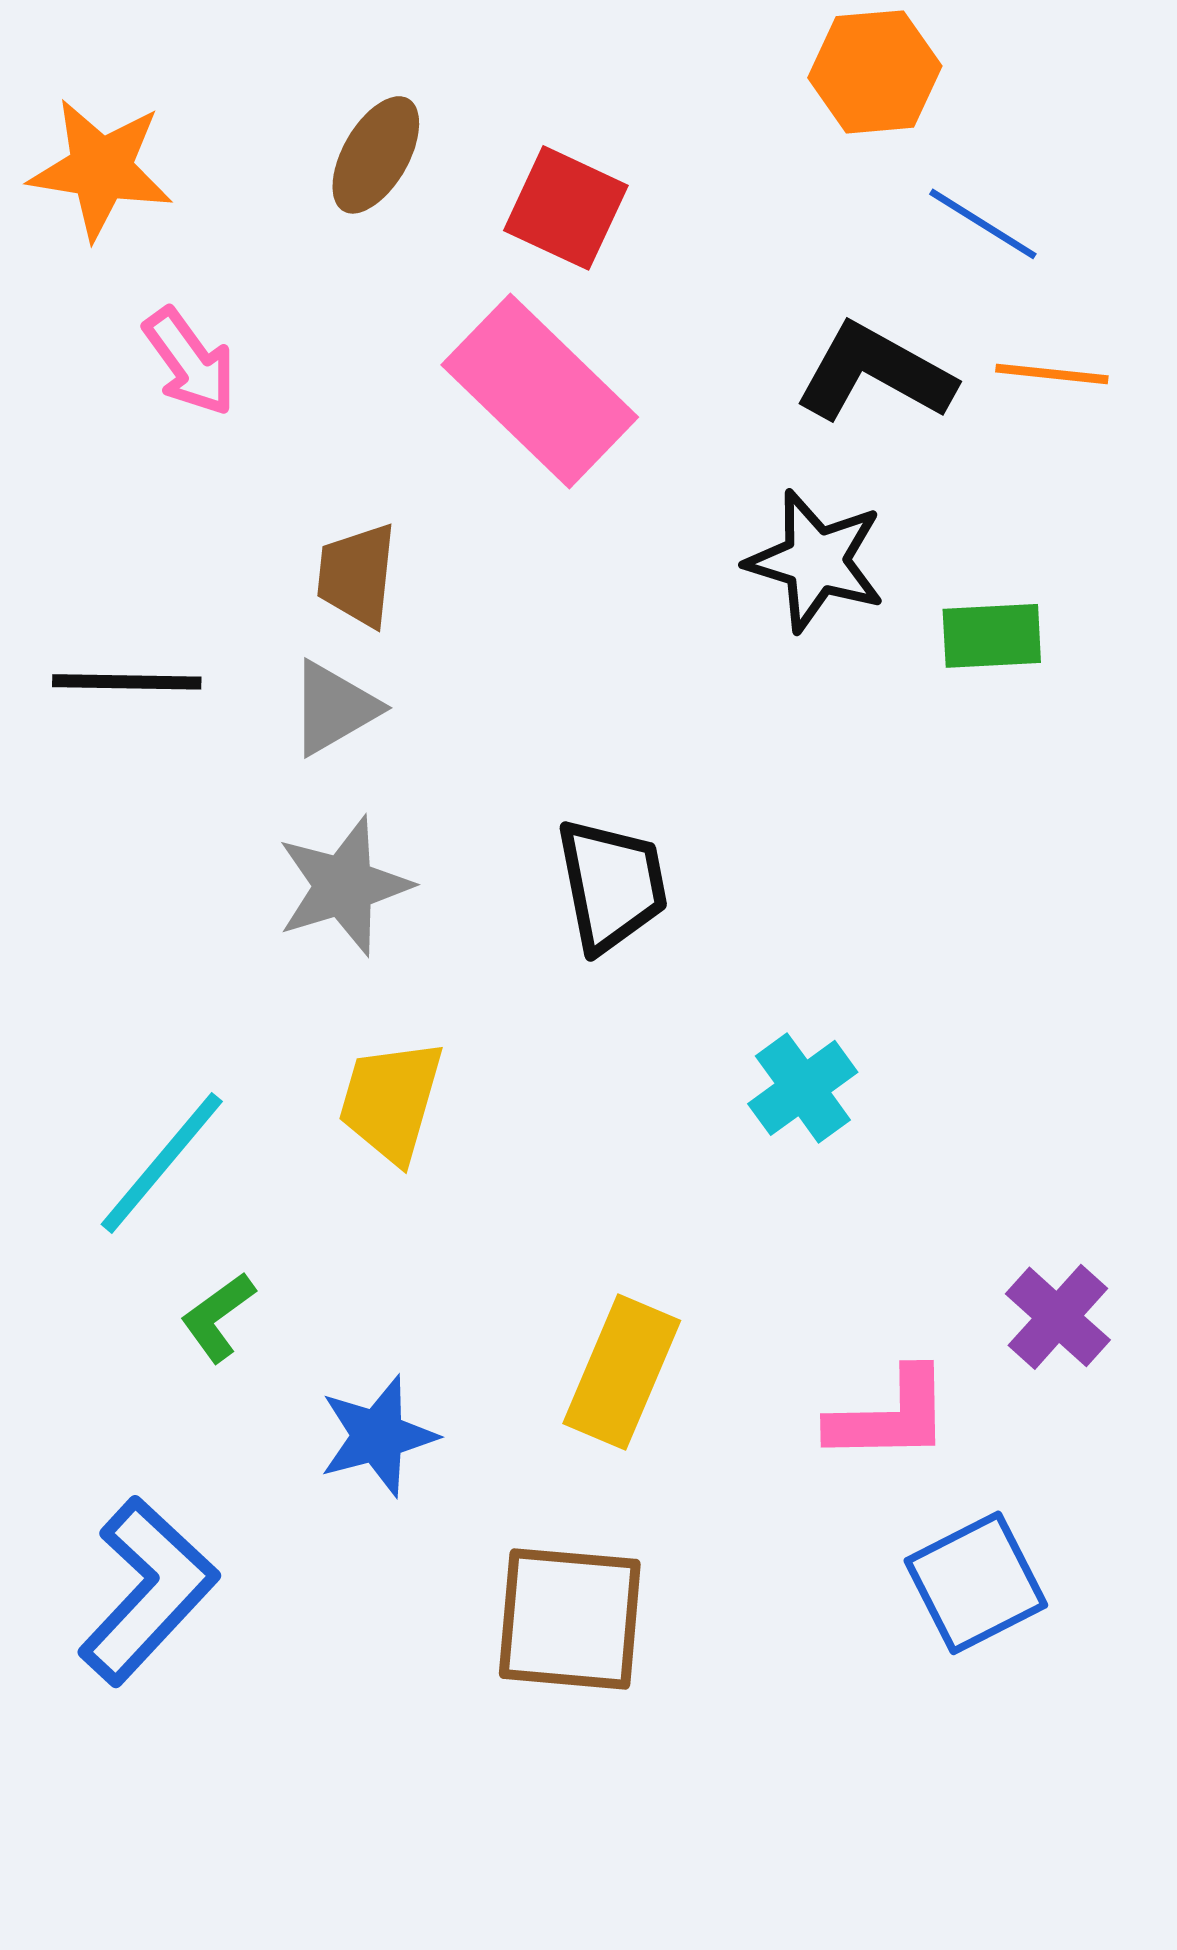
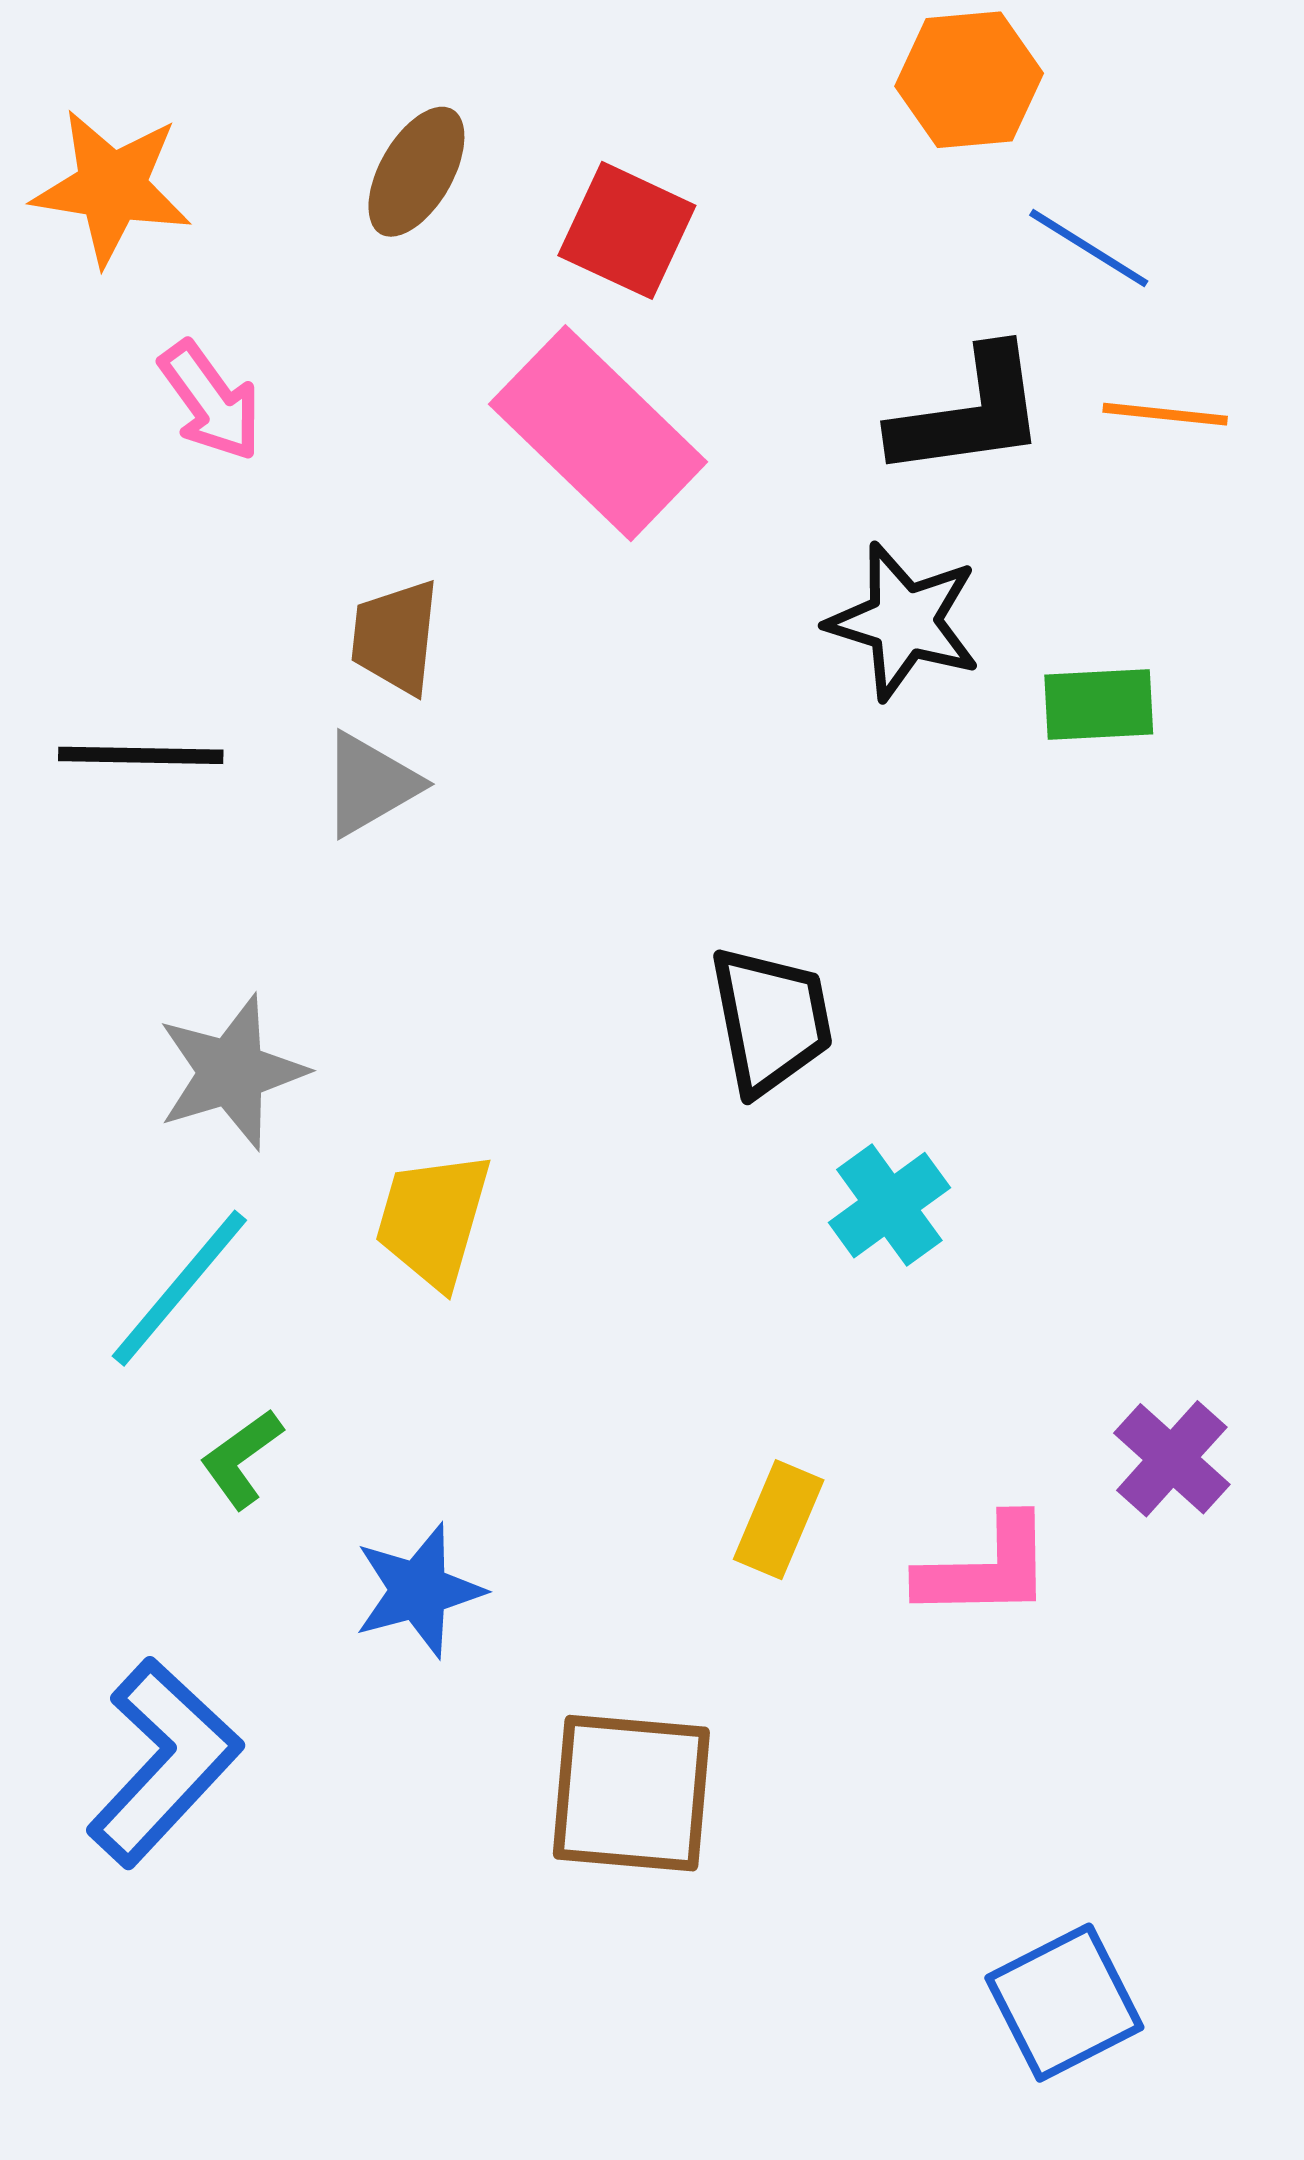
black L-shape: (875, 373) -> (969, 413), turned 143
black trapezoid: (612, 885) -> (771, 1020), moved
gray star: (344, 886) -> (231, 1072), moved
yellow rectangle: (622, 1372) -> (779, 1520), moved, size x0.7
blue square: (976, 1583) -> (1064, 2003), moved

